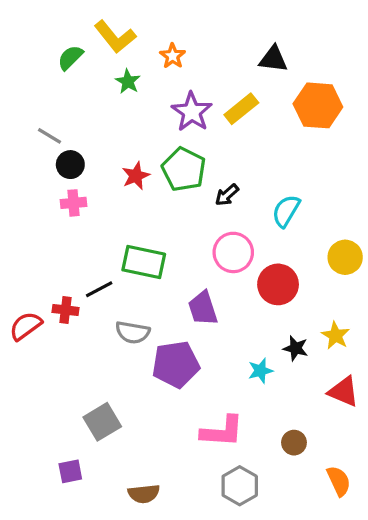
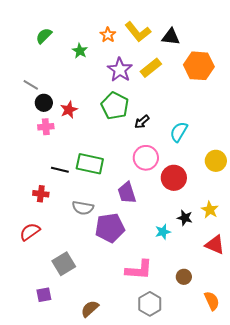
yellow L-shape: (115, 37) -> (138, 32), moved
red star: (136, 176) -> (69, 110), moved
black line: (99, 289) -> (60, 170), moved, turned 42
red semicircle: (26, 326) -> (30, 232), moved
brown semicircle: (144, 494) -> (90, 309), turned 144

